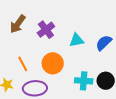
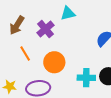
cyan triangle: (77, 40) -> (68, 13), moved
orange line: (23, 64) -> (25, 53), moved

